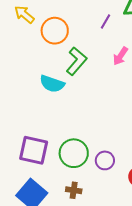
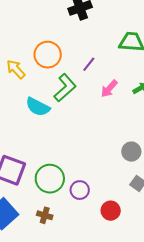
yellow arrow: (24, 14) -> (16, 69), moved
purple line: (106, 21) -> (89, 64), moved

